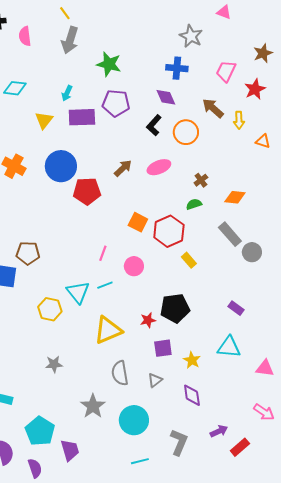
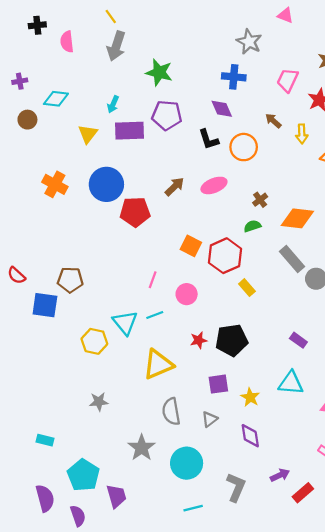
brown arrow: (213, 108) -> (273, 121), size x0.7
black L-shape: (154, 125) -> (209, 139), turned -60
orange diamond: (235, 197) -> (297, 218), size x1.4
red star: (148, 320) -> (199, 340), moved

